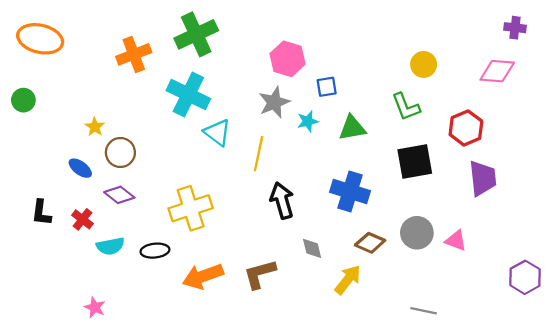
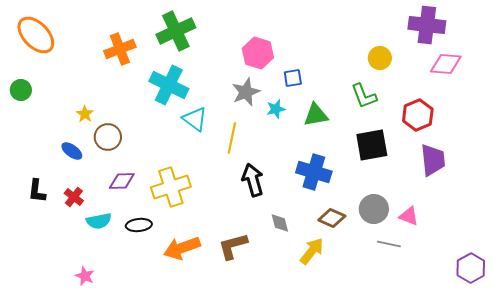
purple cross: (515, 28) -> (427, 25), moved, size x1.8
orange ellipse: (40, 39) -> (36, 35), turned 33
purple diamond: (119, 195) -> (122, 181), moved, turned -40
purple hexagon: (525, 277) -> (471, 268), moved
gray line: (424, 311) -> (389, 244), moved

